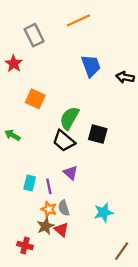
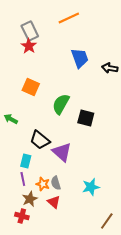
red star: (14, 64) -> (29, 46), moved
black trapezoid: (64, 141) -> (40, 140), moved
purple triangle: (70, 173) -> (62, 152), size x1.5
purple line: (49, 186) -> (23, 179), moved
brown star: (45, 226) -> (30, 199), moved

